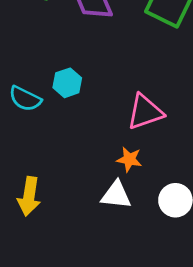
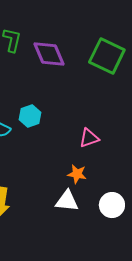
pink triangle: (145, 112) -> (89, 138), size x0.7

